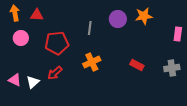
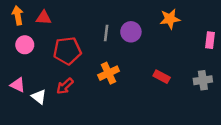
purple circle: (118, 19) -> (131, 32), moved
pink triangle: (15, 80) -> (18, 85), moved
white triangle: (33, 82) -> (39, 97), turned -40

